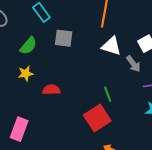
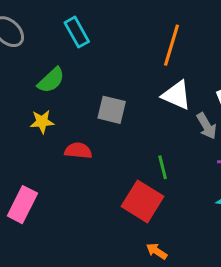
gray square: (64, 38) -> (112, 110), moved
red square: (97, 118) -> (143, 201), turned -32

